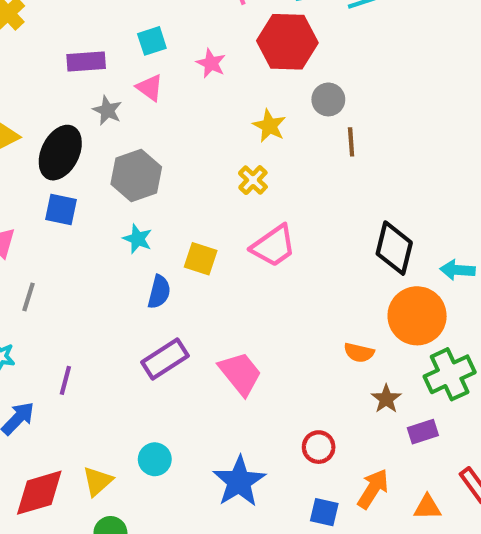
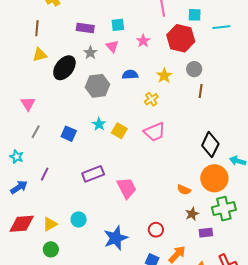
blue square: (61, 210) -> (69, 134), moved
cyan star: (138, 239) -> (99, 124), moved
blue semicircle: (159, 292) -> (130, 75), moved, turned -119

